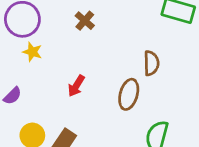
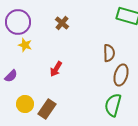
brown ellipse: (129, 94) -> (121, 75), moved

